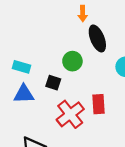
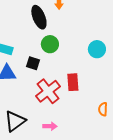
black ellipse: (97, 38) -> (39, 17), moved

